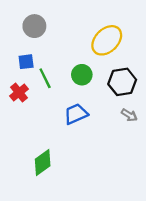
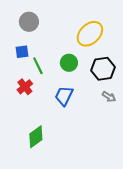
red cross: (19, 93) -> (25, 87), moved
blue trapezoid: (76, 114) -> (64, 96), turned -40

